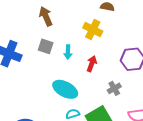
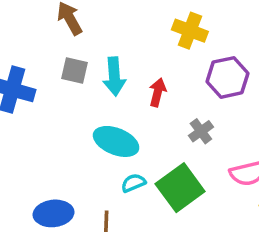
yellow cross: (93, 30) -> (190, 31), moved
cyan arrow: (68, 52) -> (114, 76), size x1.5

